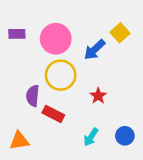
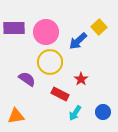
purple rectangle: (17, 34) -> (14, 28), size x1.5
purple semicircle: (33, 96) -> (27, 79), turned 120
red rectangle: (53, 114) -> (60, 94), moved

